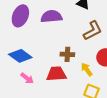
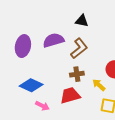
brown L-shape: (93, 31) -> (79, 48), moved

